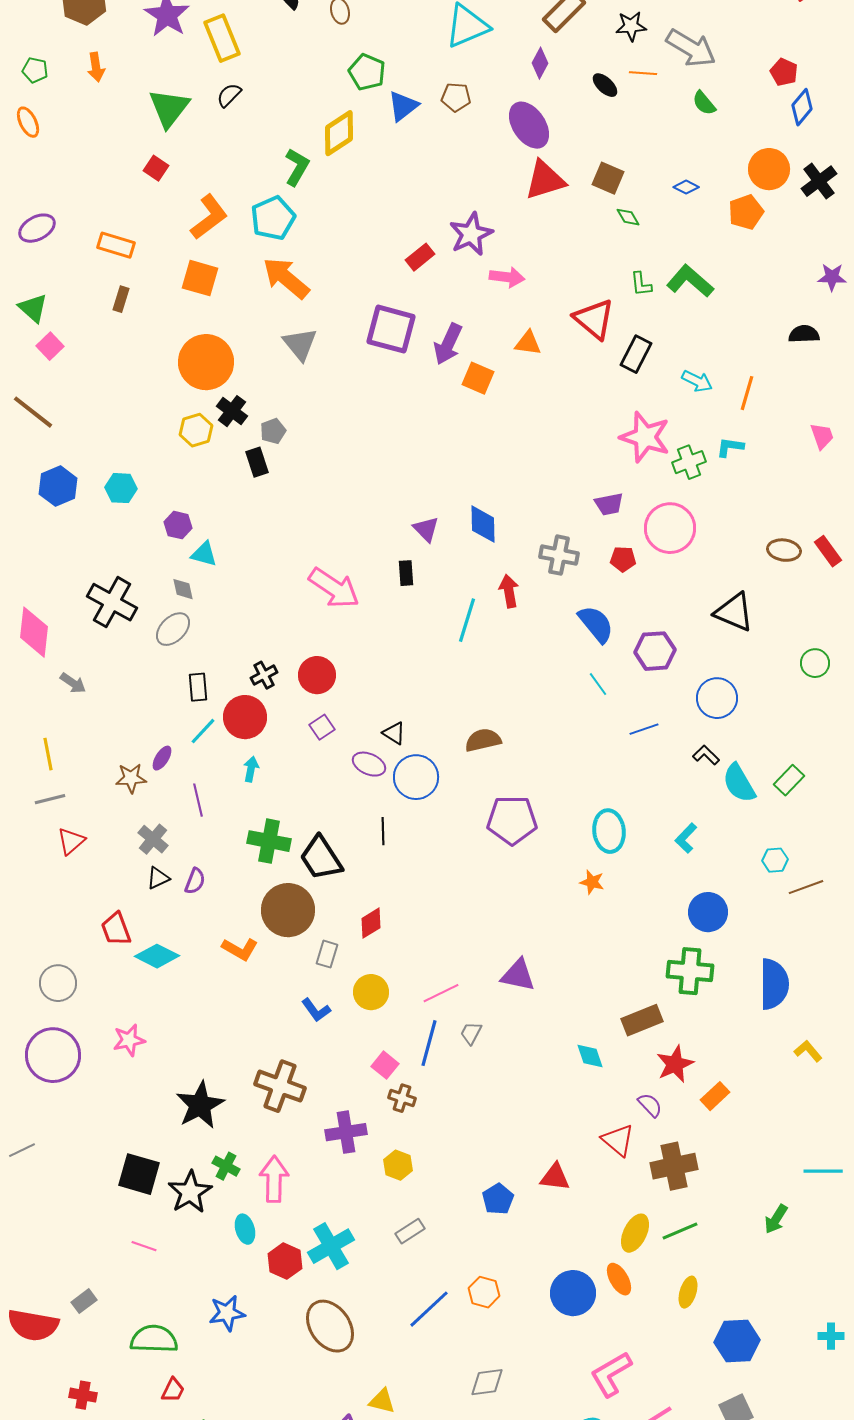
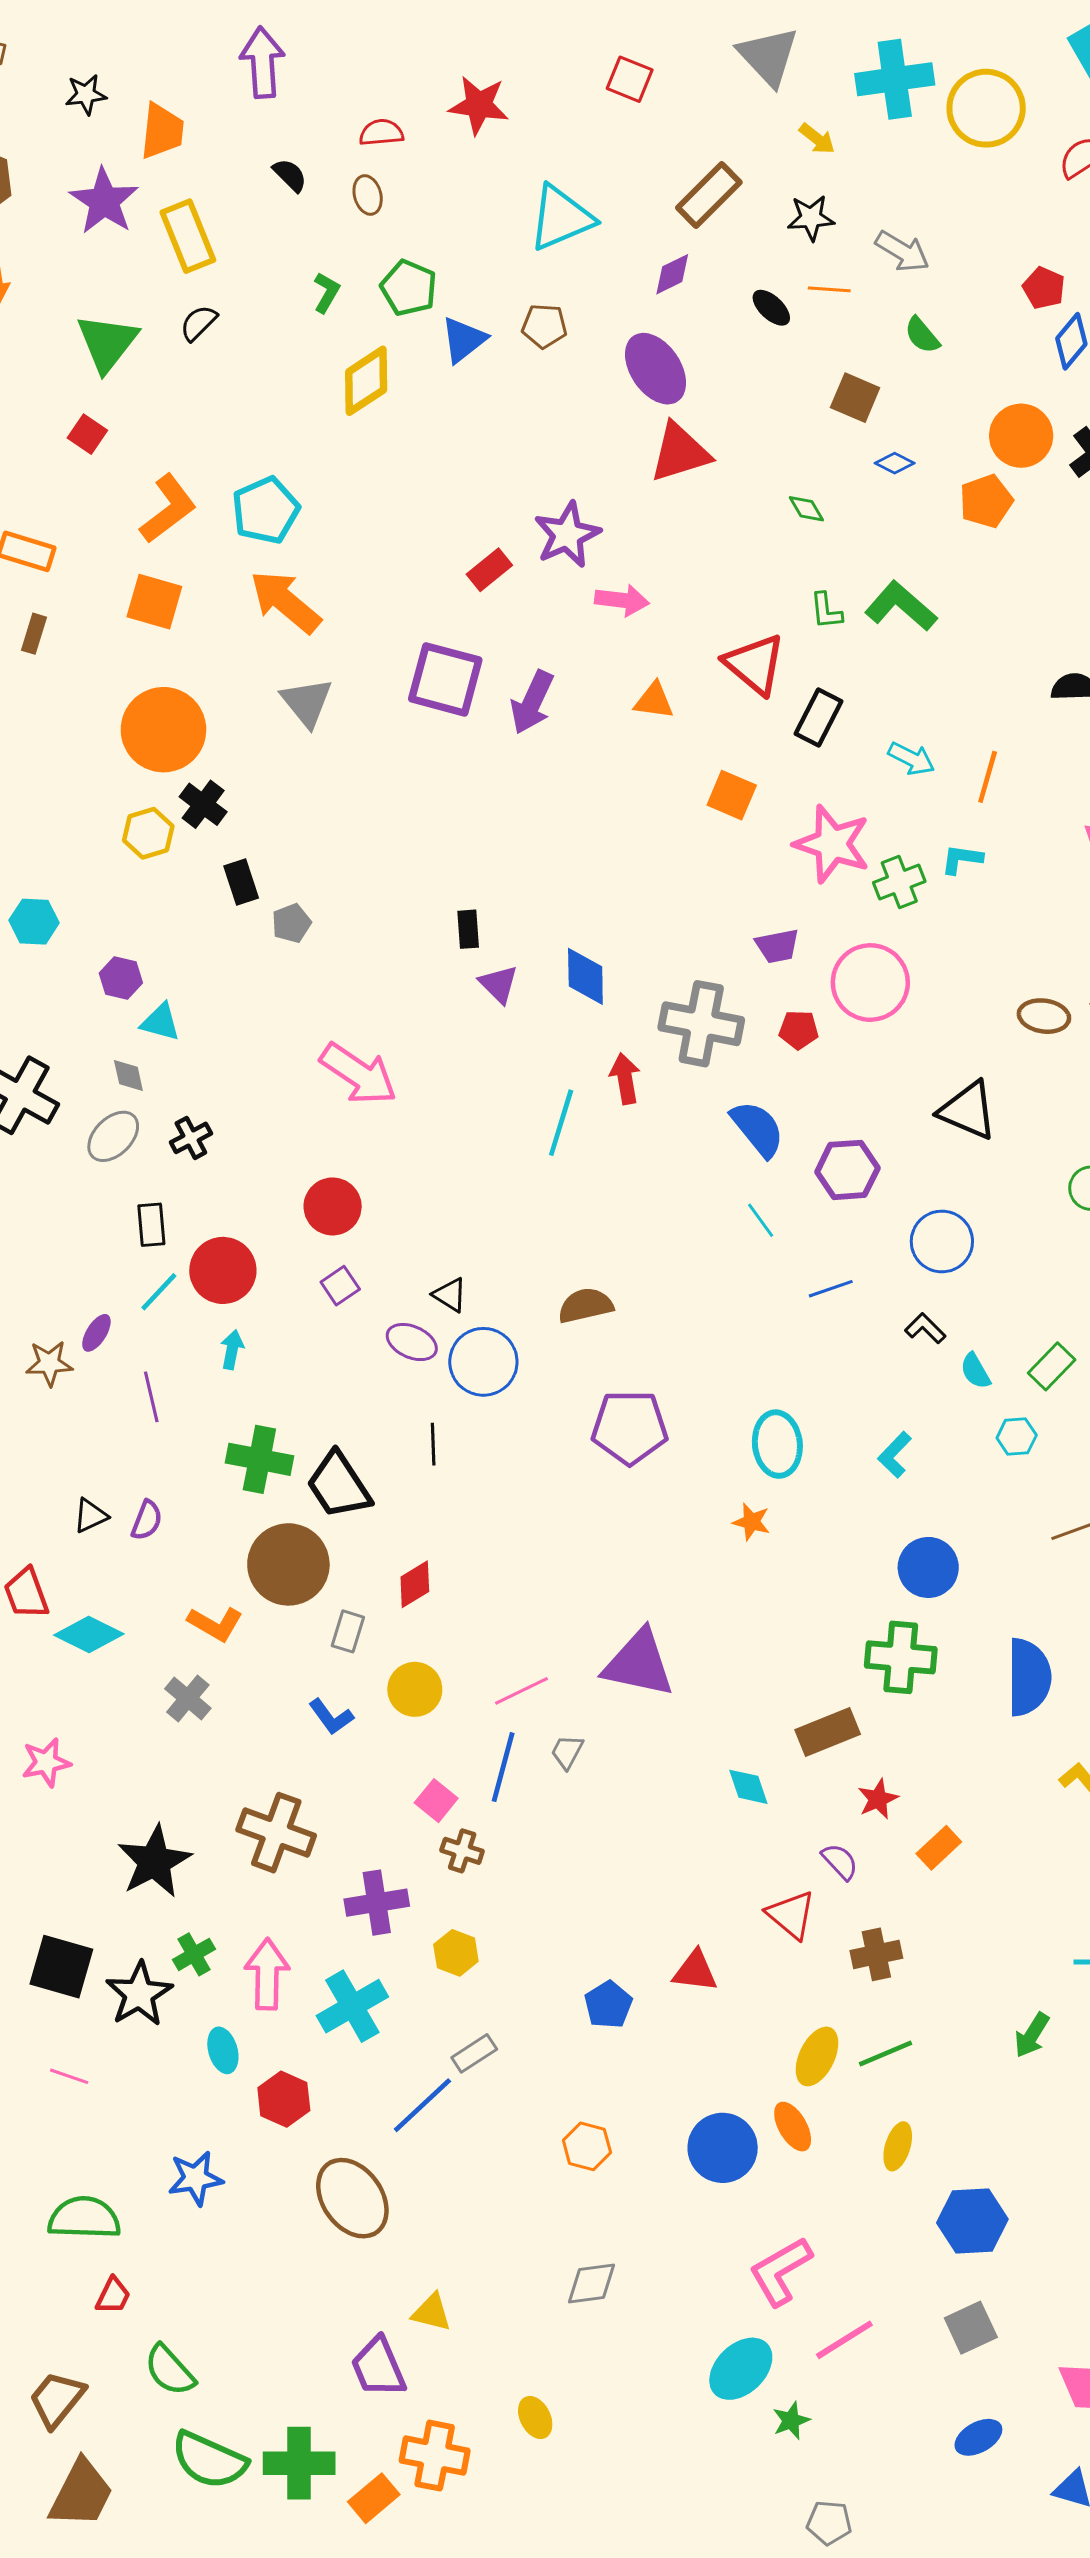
gray arrow: (691, 48) -> (902, 251), size x0.7
purple diamond: (540, 63) -> (672, 274), turned 36
green L-shape: (297, 167) -> (326, 292), moved, size x0.7
brown square: (608, 178) -> (855, 398), moved
orange square: (478, 378) -> (732, 795), moved
gray pentagon: (273, 431) -> (291, 923), moved
gray cross: (559, 555) -> (701, 1024), size x1.4
black rectangle: (406, 573) -> (468, 929), moved
black cross: (264, 675) -> (191, 1138), moved
cyan semicircle: (739, 783) -> (975, 1371), size x0.6
gray cross: (153, 839) -> (188, 1698), moved
cyan hexagon: (775, 860) -> (1017, 1436), moved
purple triangle: (518, 975) -> (639, 1663), size x1.4
red star: (675, 1064) -> (878, 1799), size x0.7
green cross: (226, 1166) -> (194, 1954), turned 32
brown cross: (674, 1166) -> (876, 1954), size x0.7
cyan cross: (331, 1246) -> (352, 2006), moved
blue line: (429, 1309) -> (422, 2105), moved

